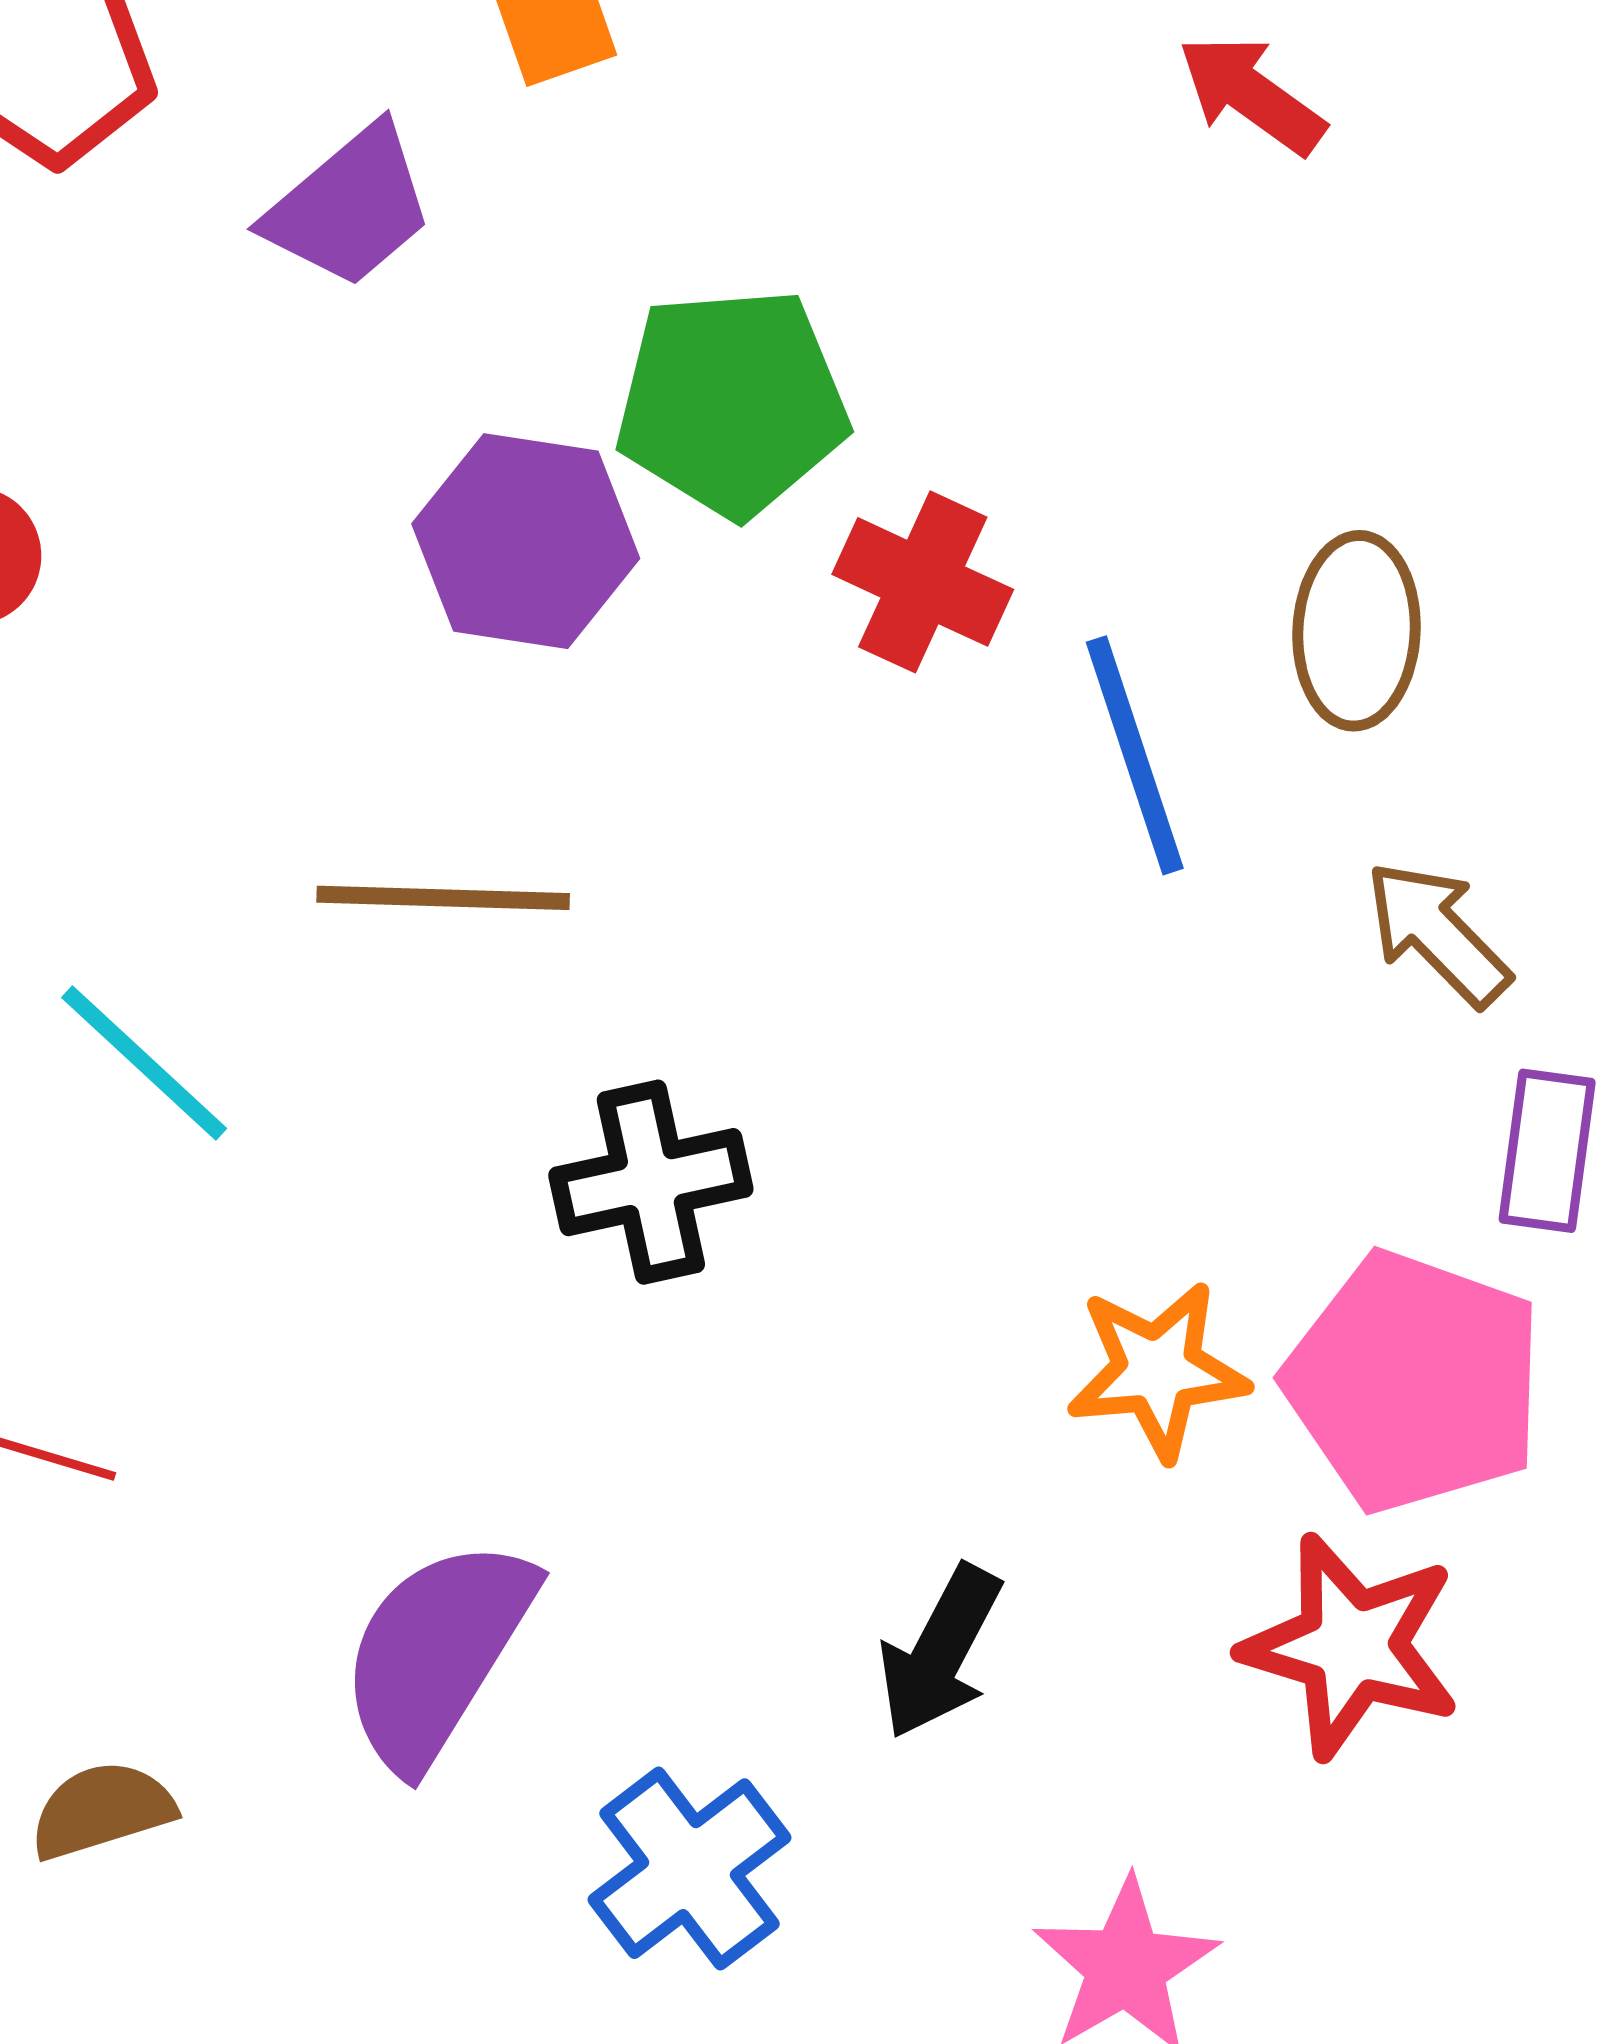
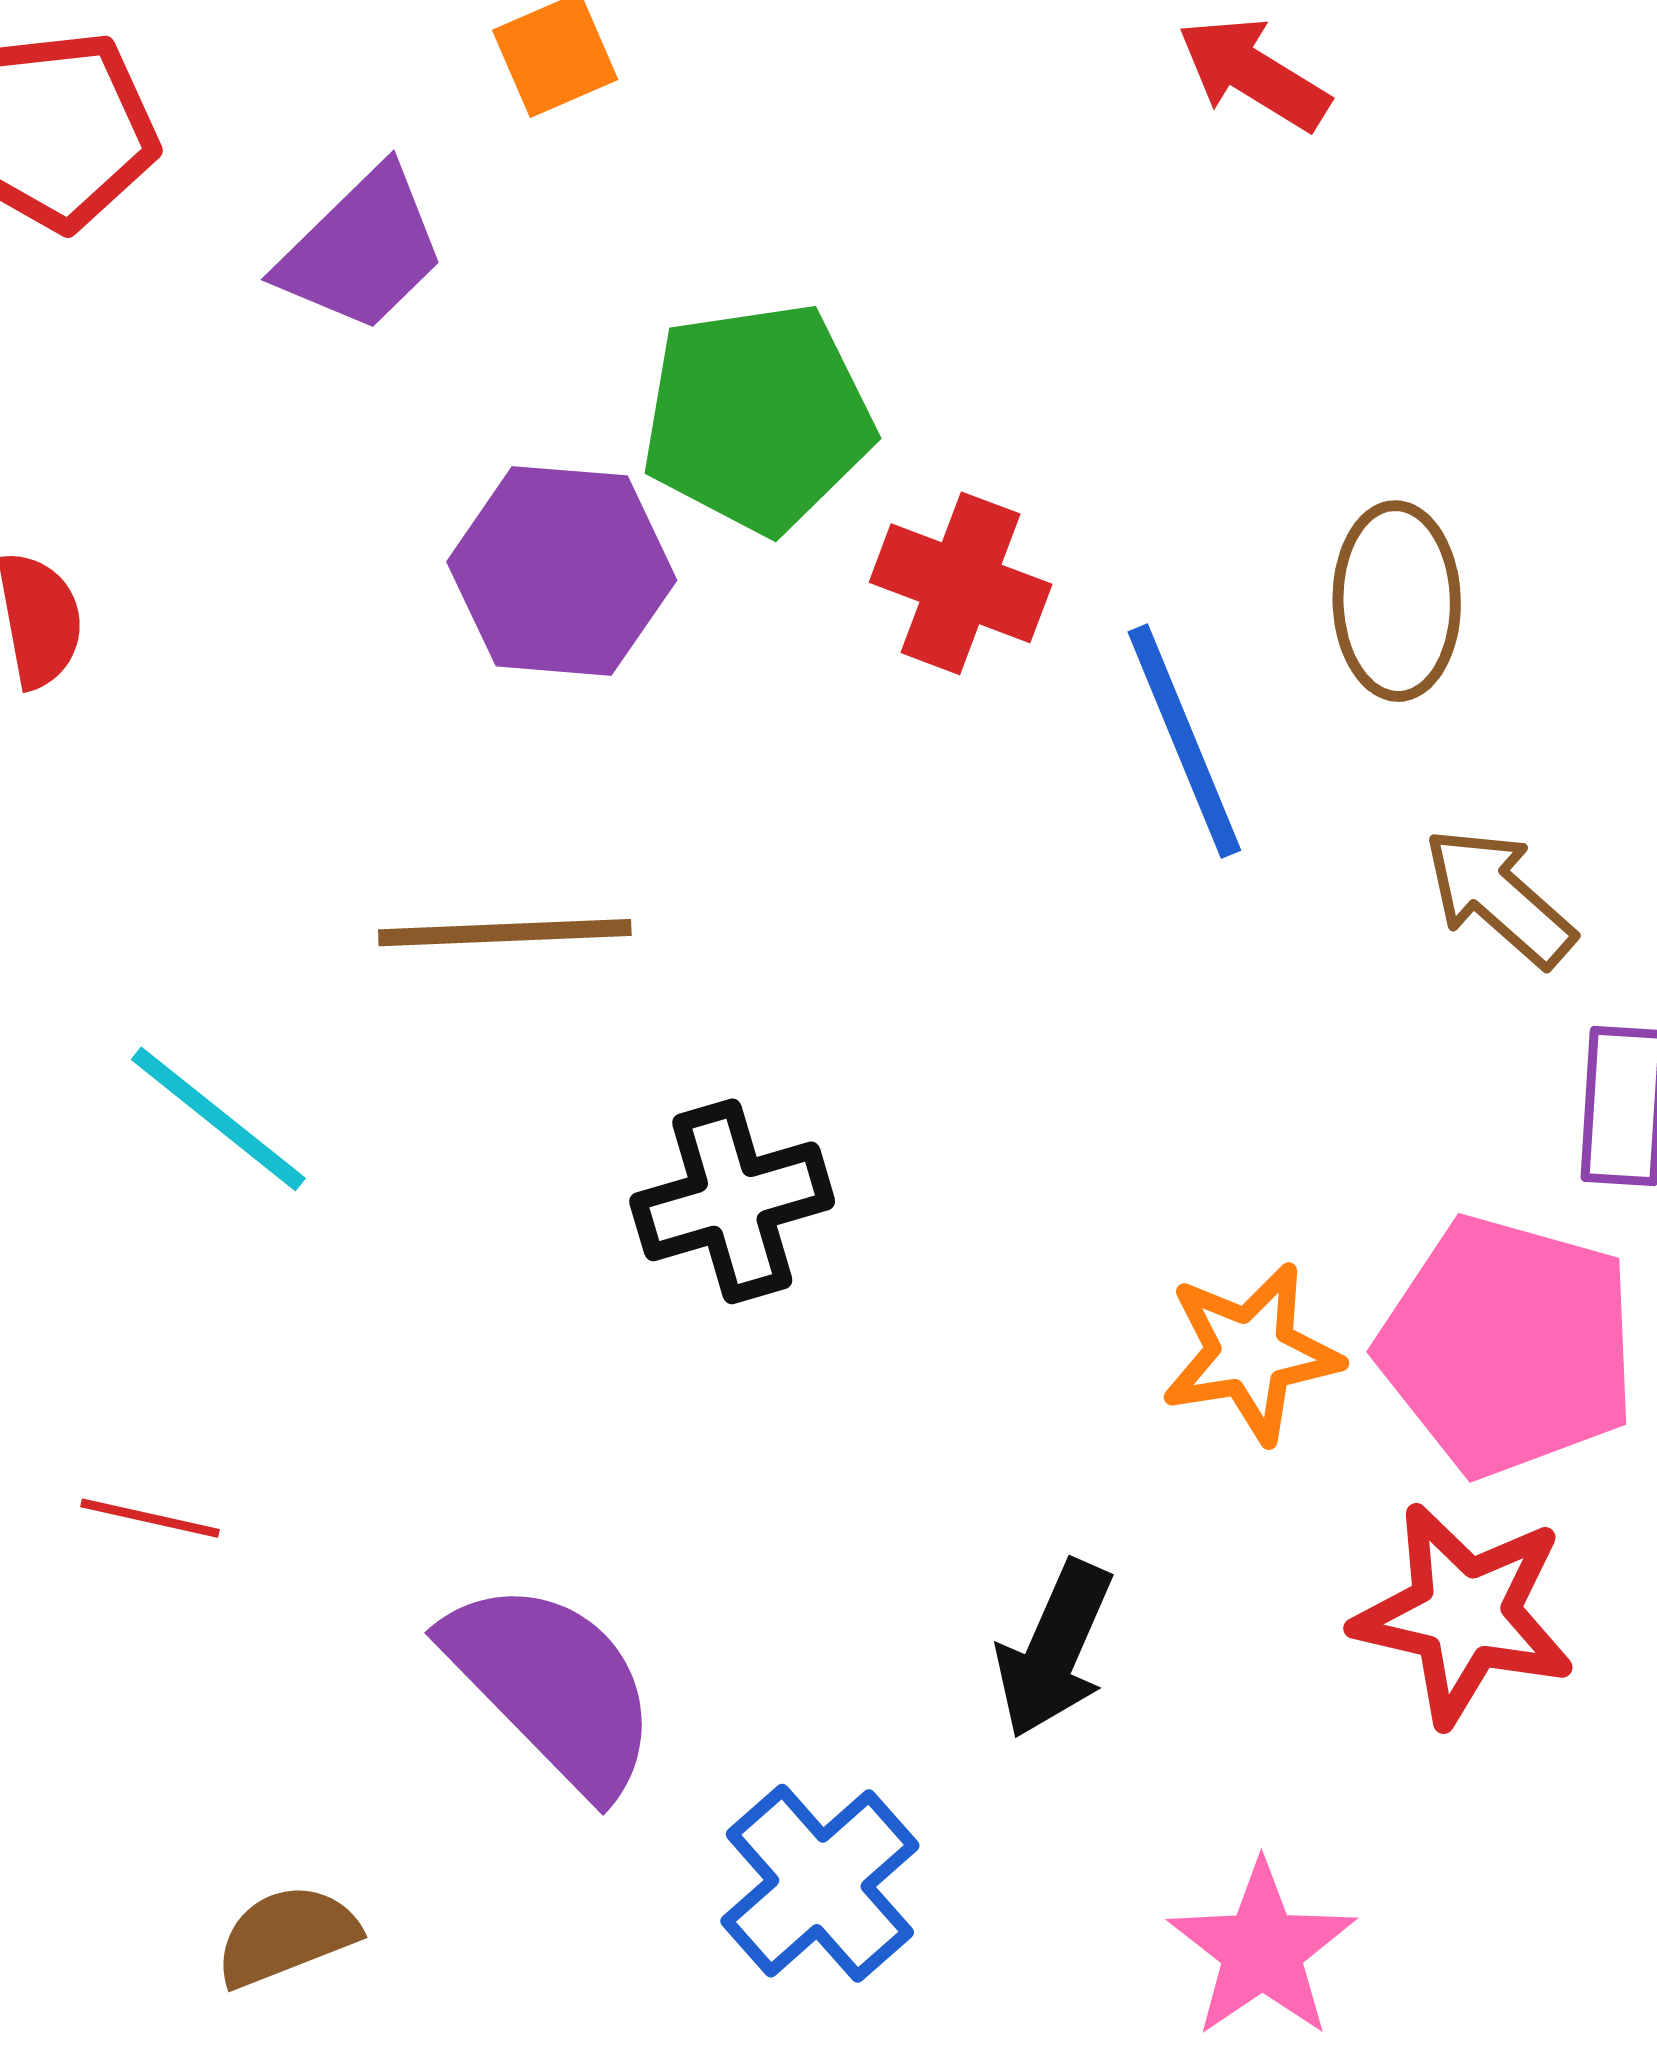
purple semicircle: (437, 1653) -> (552, 1686), turned 108
brown semicircle: (102, 1810) -> (287, 1936), moved

